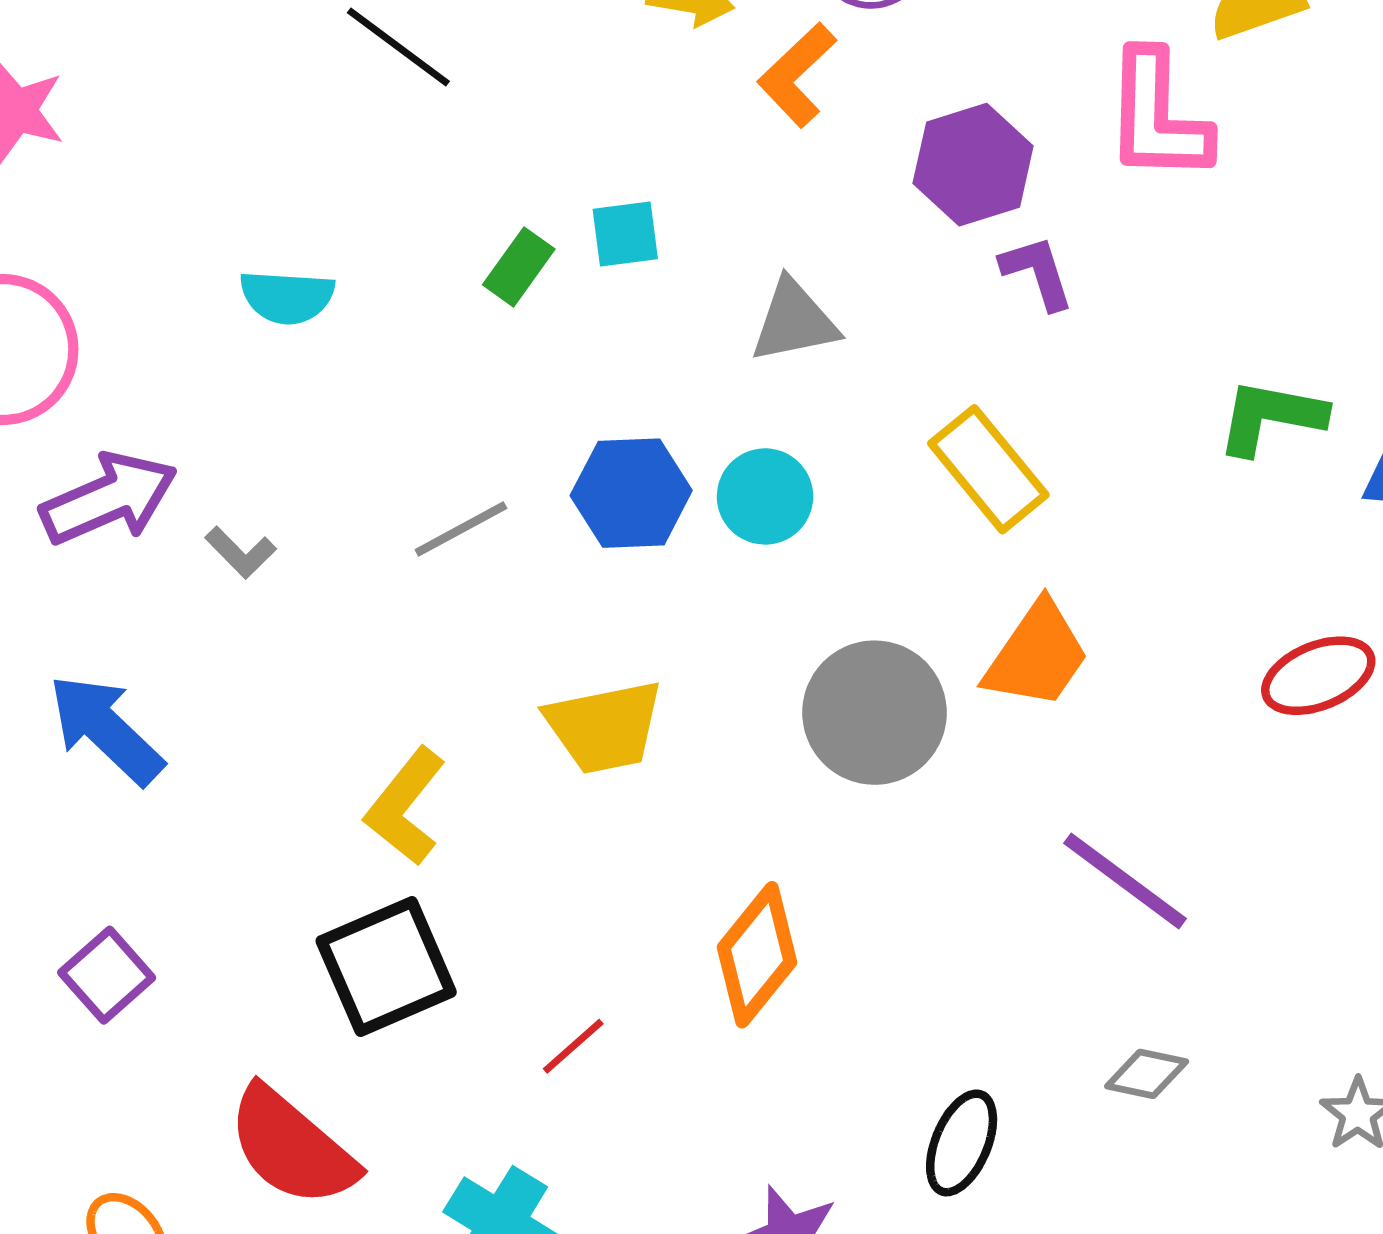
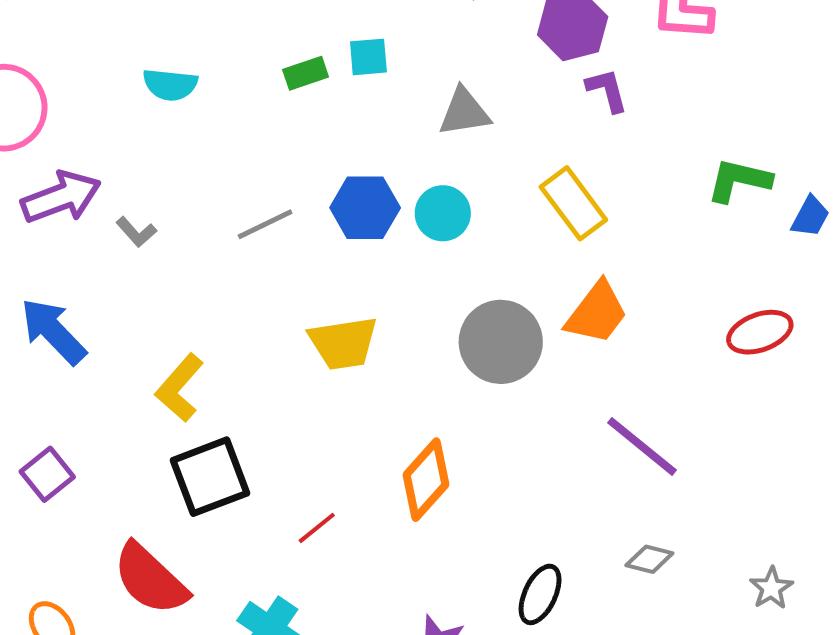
green rectangle: (519, 267) -> (306, 73), turned 33
yellow L-shape: (405, 806) -> (179, 388), moved

